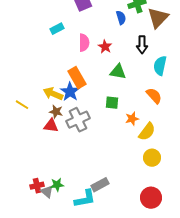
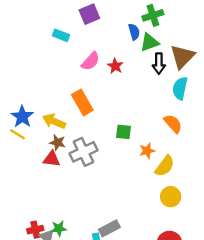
brown triangle: (158, 18) -> (182, 57), moved
cyan rectangle: (57, 29) -> (61, 35), moved, turned 48
pink semicircle: (84, 43) -> (91, 61), turned 42
green triangle: (118, 72) -> (149, 42), moved, turned -30
blue star: (70, 92) -> (22, 117), moved

